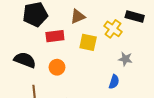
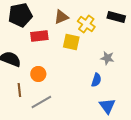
yellow cross: (113, 29) -> (86, 24), moved
orange circle: (57, 67) -> (38, 74), moved

